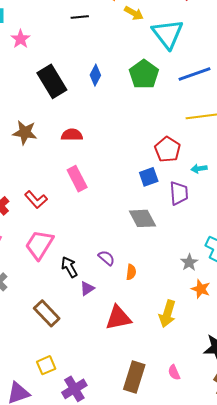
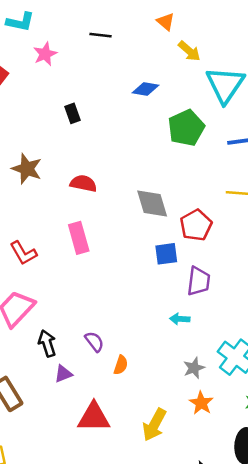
black line: (80, 17) -> (101, 35), moved
blue diamond: (95, 75) -> (146, 89), moved, turned 60
black rectangle: (52, 81) -> (73, 113), size x0.5
cyan arrow: (199, 169) -> (180, 319), moved
gray diamond: (142, 218) -> (152, 204), moved

